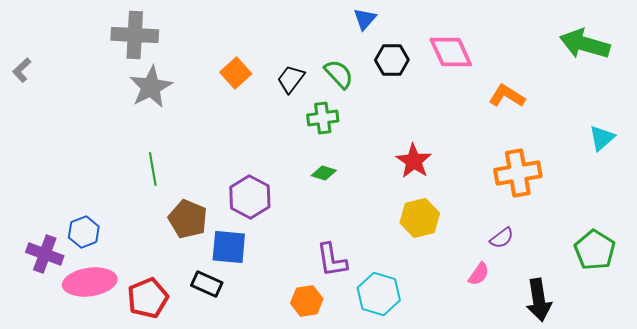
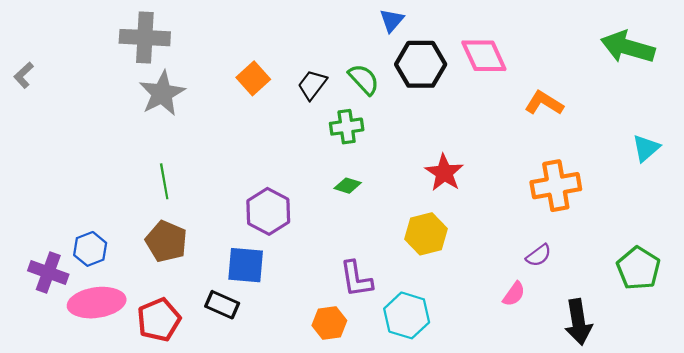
black hexagon: (392, 60) -> (421, 64), size x1.4
yellow hexagon: (420, 218) -> (426, 234), moved
brown pentagon: (188, 219) -> (166, 241), moved

